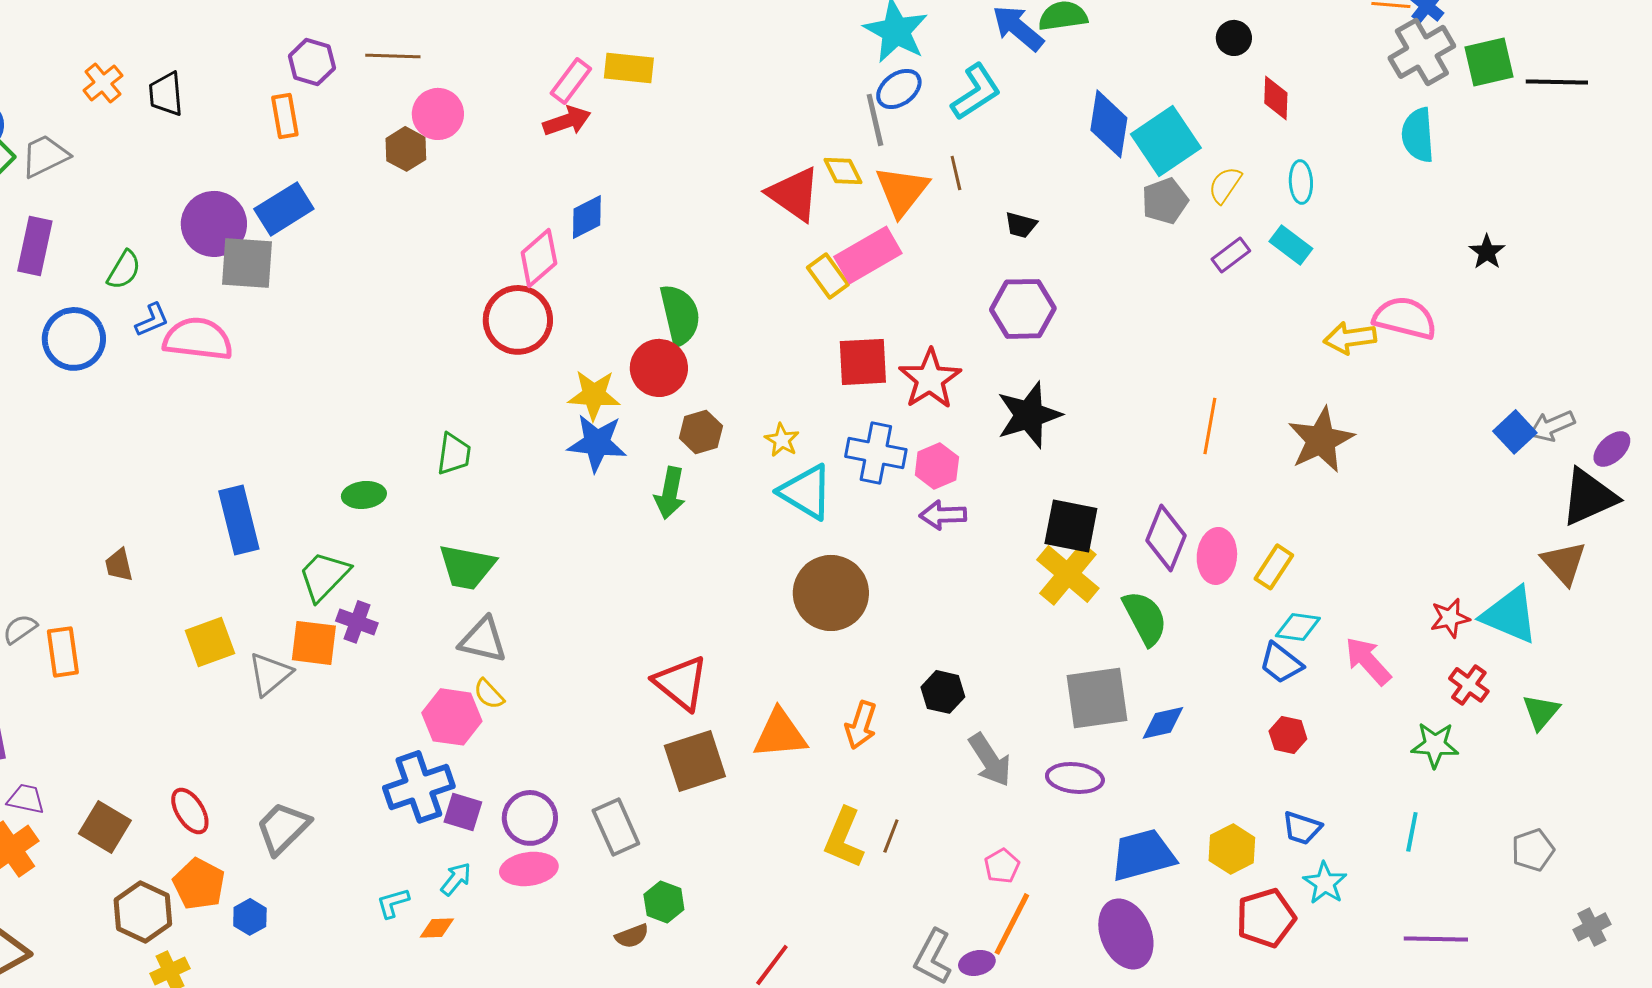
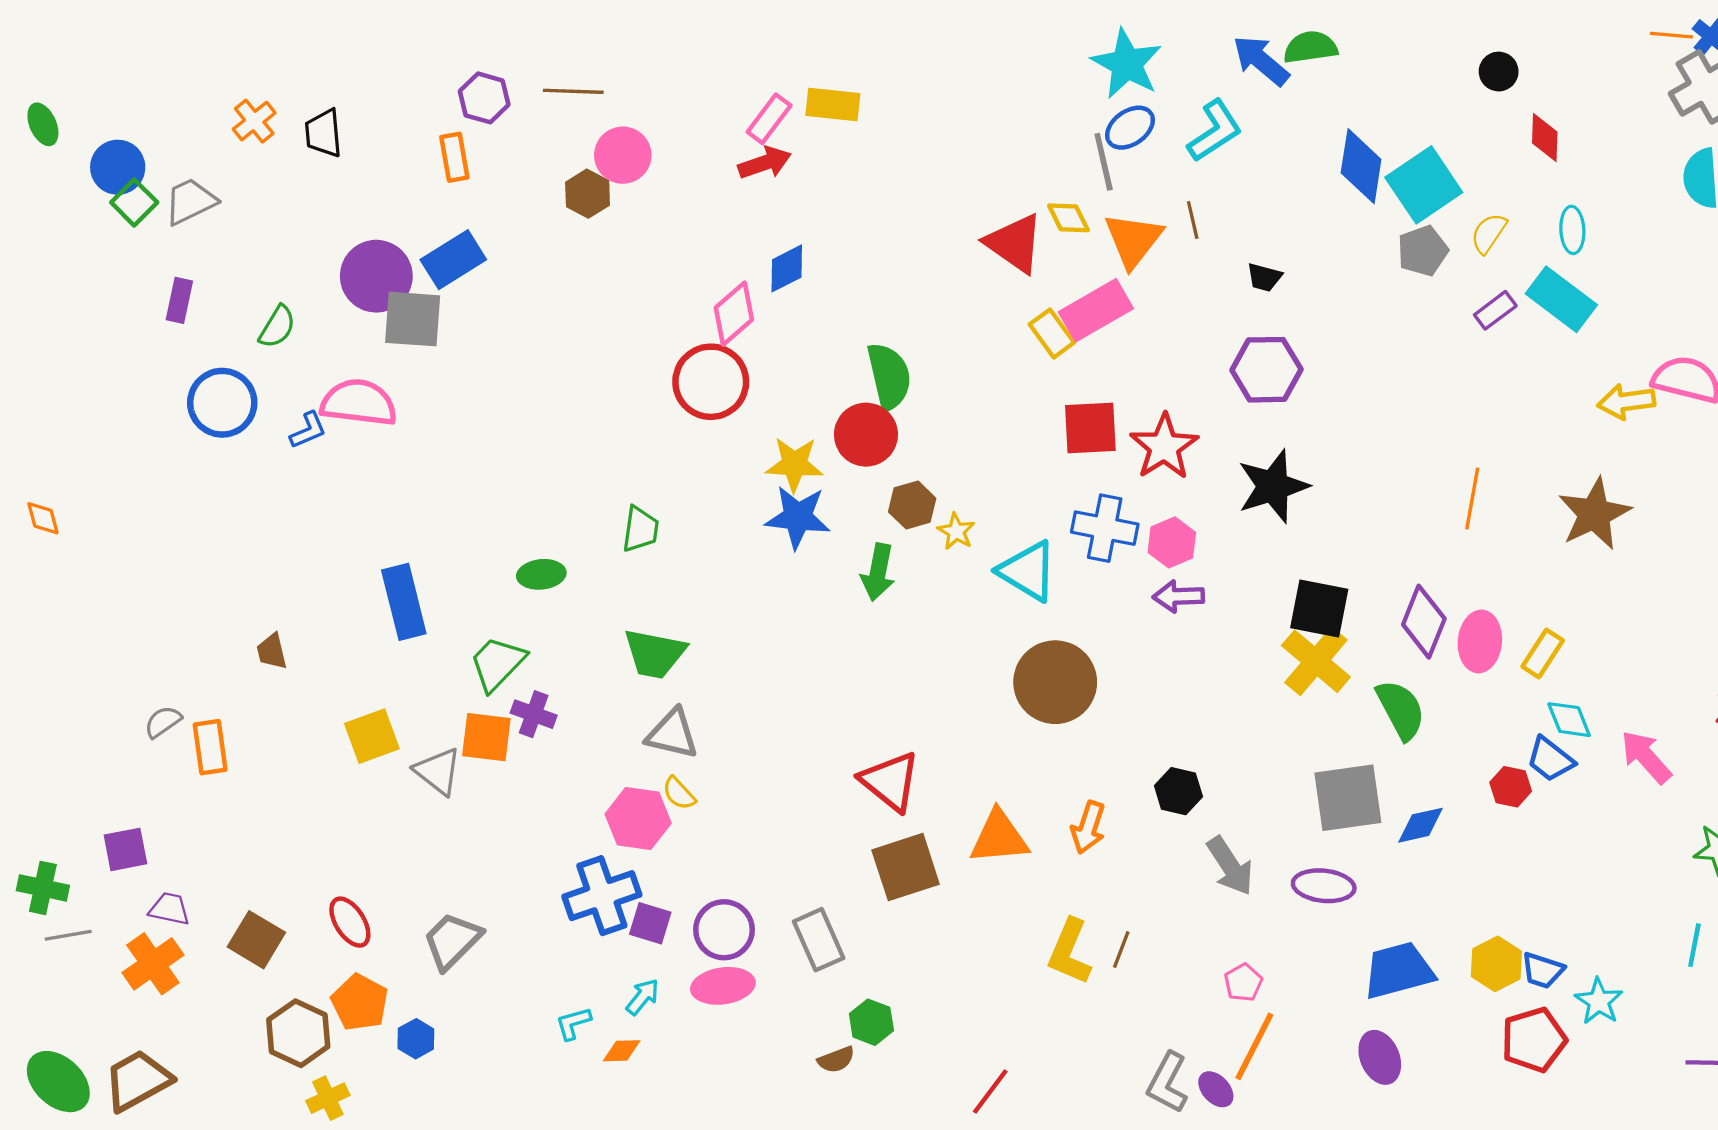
cyan rectangle: (1291, 245) -> (1561, 299), size x1.5
purple rectangle: (35, 246) -> (179, 300), size x0.7
blue L-shape: (152, 320) -> (308, 430), moved
yellow star: (782, 440) -> (956, 531), moved
cyan diamond: (1298, 627) -> (1569, 720), turned 60
gray triangle: (270, 674) -> (438, 771), turned -42
red hexagon: (1288, 735) -> (1511, 787), moved
blue trapezoid: (1302, 828) -> (1543, 970), moved
purple ellipse: (1126, 934) -> (1380, 1057), size x0.7
purple ellipse: (977, 963) -> (1216, 1089), turned 60

